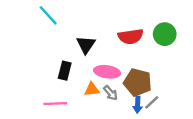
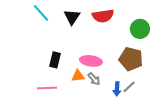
red semicircle: (131, 36) -> (103, 16), moved
black triangle: (86, 45) -> (72, 17), moved
brown pentagon: (138, 82) -> (131, 59), moved

